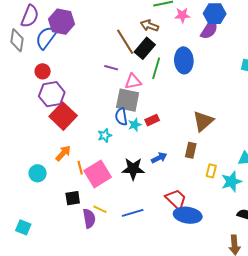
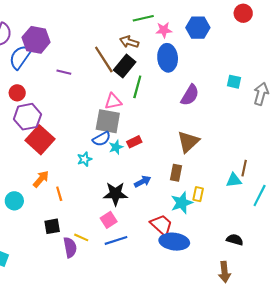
purple semicircle: (209, 29) -> (190, 95), moved
blue ellipse: (184, 60) -> (168, 58), moved
purple line: (111, 68) -> (64, 72), moved
blue semicircle: (121, 117) -> (102, 139), turned -108
pink square: (98, 174) -> (109, 220), moved, size x0.6
cyan star: (231, 182) -> (182, 203), moved

